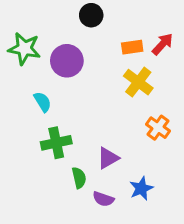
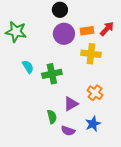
purple circle: (67, 61) -> (64, 34), moved
yellow cross: (138, 82) -> (91, 54), turned -30
orange cross: (158, 128) -> (95, 93), moved
green cross: (56, 143) -> (52, 74), moved

